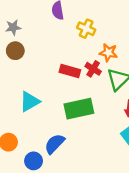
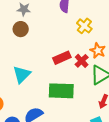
red rectangle: (70, 71) -> (62, 58), turned -54
cyan triangle: (30, 102) -> (22, 74), turned -30

